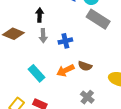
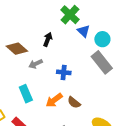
gray arrow: (43, 36) -> (36, 64), moved, turned 48
orange arrow: (65, 70) -> (54, 100), turned -30

